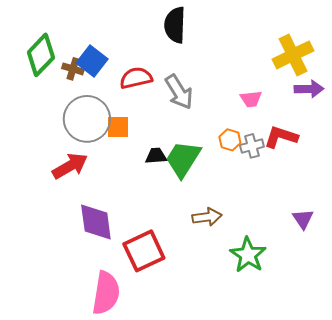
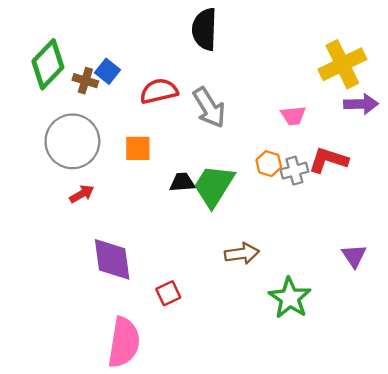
blue square: (92, 61) -> (107, 71), size x0.7
gray circle: (87, 119) -> (72, 141), moved
red arrow: (70, 166) -> (82, 194), size x0.6
red square: (144, 251) -> (168, 293), size x0.5

